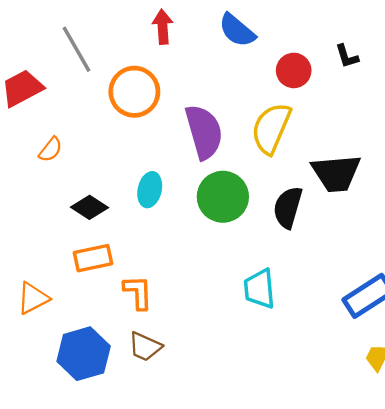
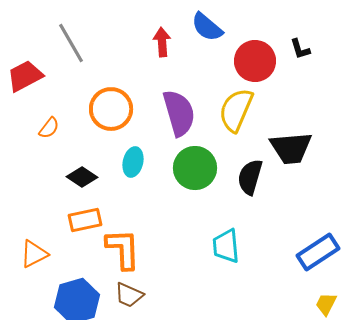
red arrow: (163, 27) -> (162, 42), moved
red circle: (294, 70) -> (255, 61), size x1.4
orange circle: (134, 92) -> (111, 109), moved
orange L-shape: (138, 292) -> (123, 249), size x1.4

